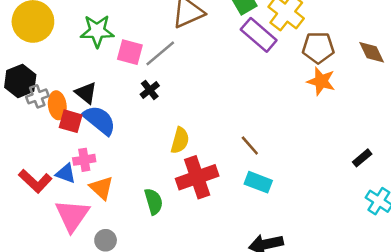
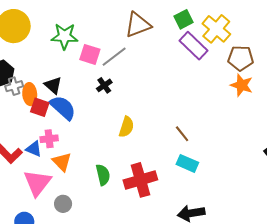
red cross: (197, 177) -> (140, 180), moved

